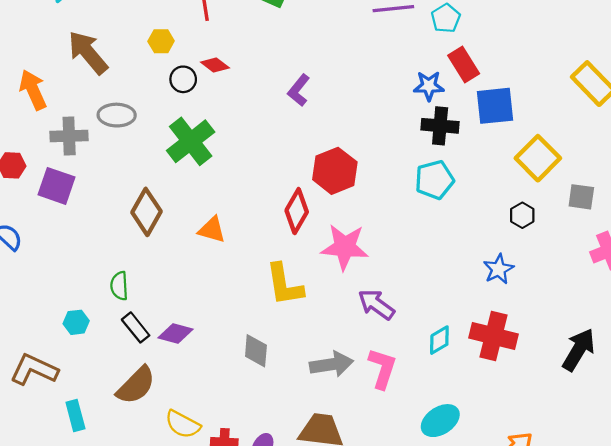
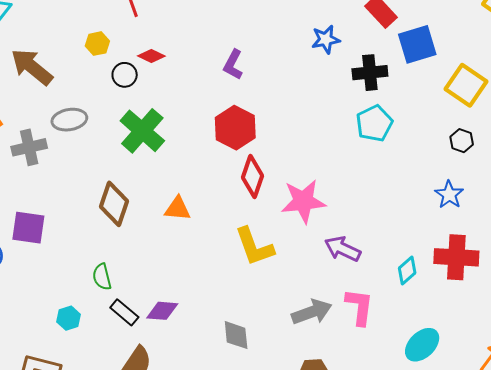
blue star: (429, 86) -> (326, 39), moved
red hexagon: (335, 171) -> (235, 128), moved
purple square: (56, 186) -> (28, 228), moved
gray diamond: (256, 351) -> (236, 335), moved

